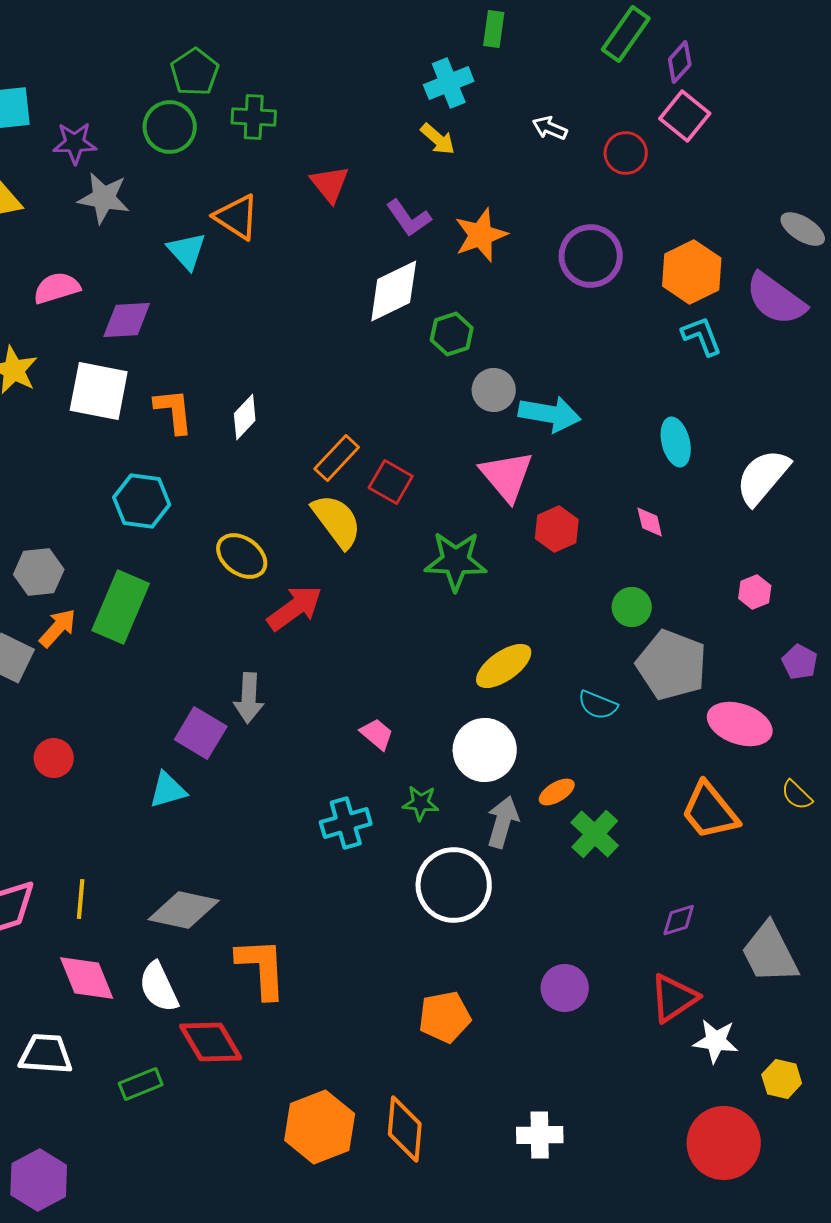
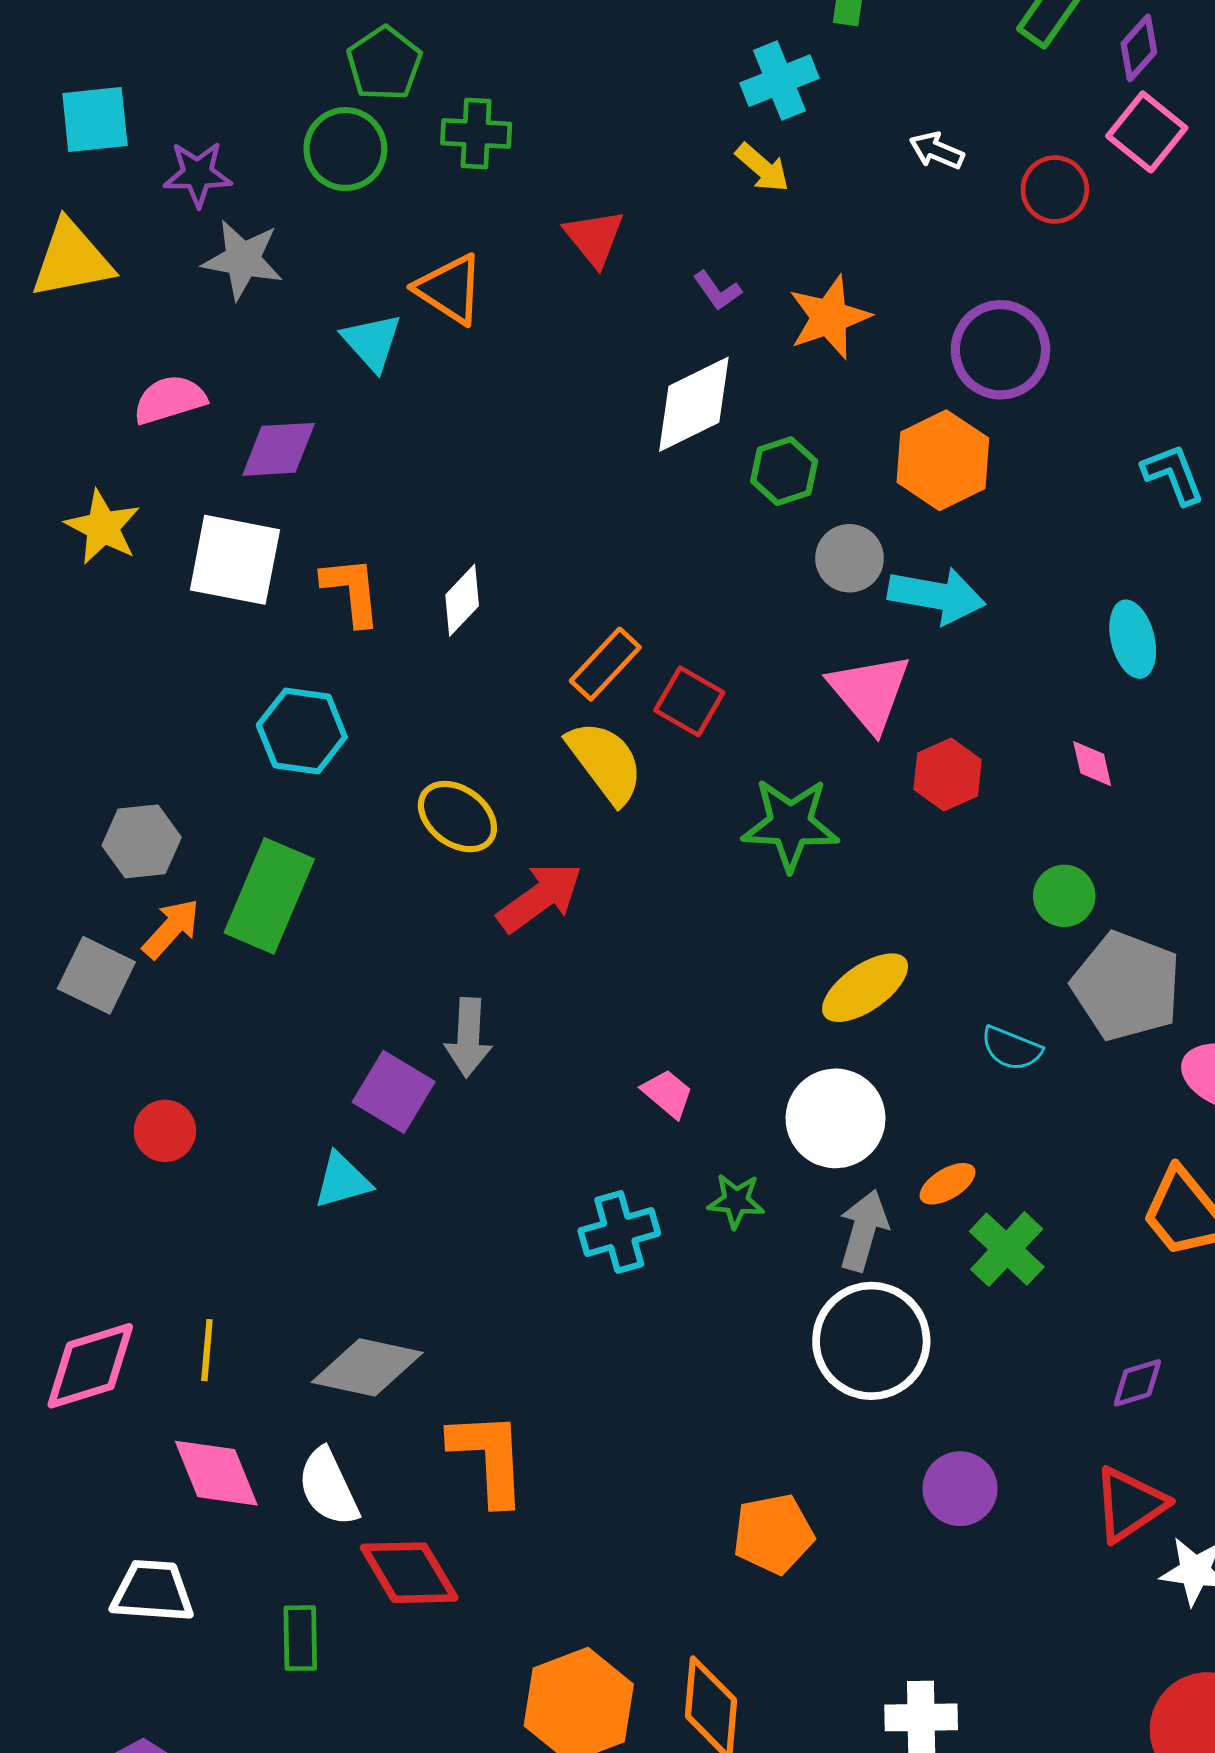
purple L-shape: (409, 218) -> (717, 291), size x0.7
orange hexagon: (692, 272) -> (943, 460), moved
white circle: (454, 885) -> (871, 1341), moved
green rectangle: (141, 1084) -> (300, 1638), turned -69

